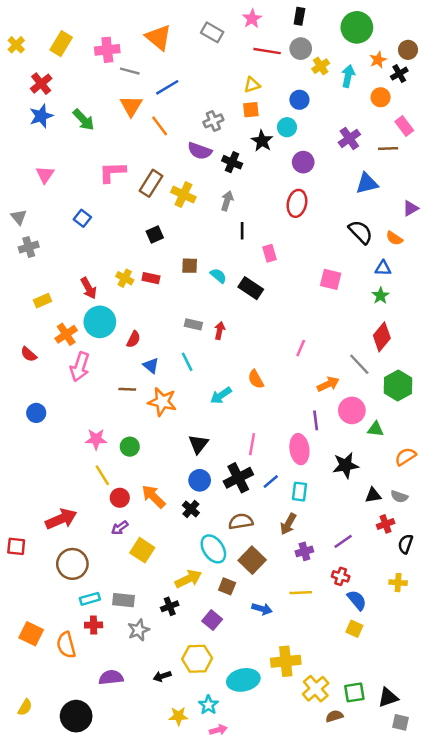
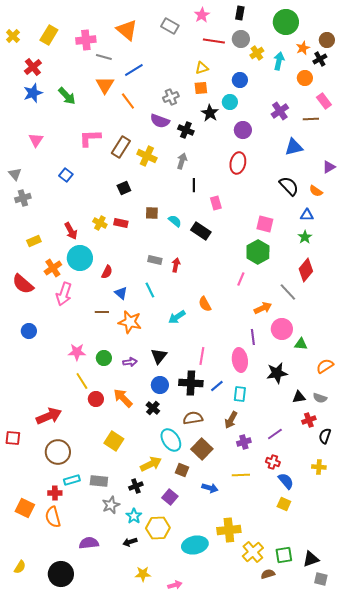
red semicircle: (29, 354) -> (23, 284), size x1.6
green hexagon: (398, 385) -> (258, 252), moved
black cross: (238, 478) -> (191, 383), turned 30
purple arrow: (120, 528) -> (130, 362), moved, turned -152
red cross: (94, 625) -> (55, 493), moved
cyan star: (208, 705) -> (134, 516), moved

